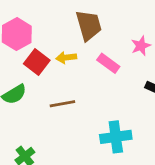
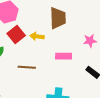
pink rectangle: (108, 63) -> (64, 56), moved, turned -49

